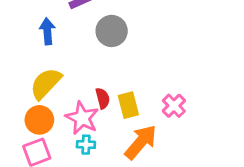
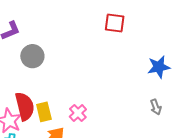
red semicircle: (103, 98) -> (25, 106), size x1.8

